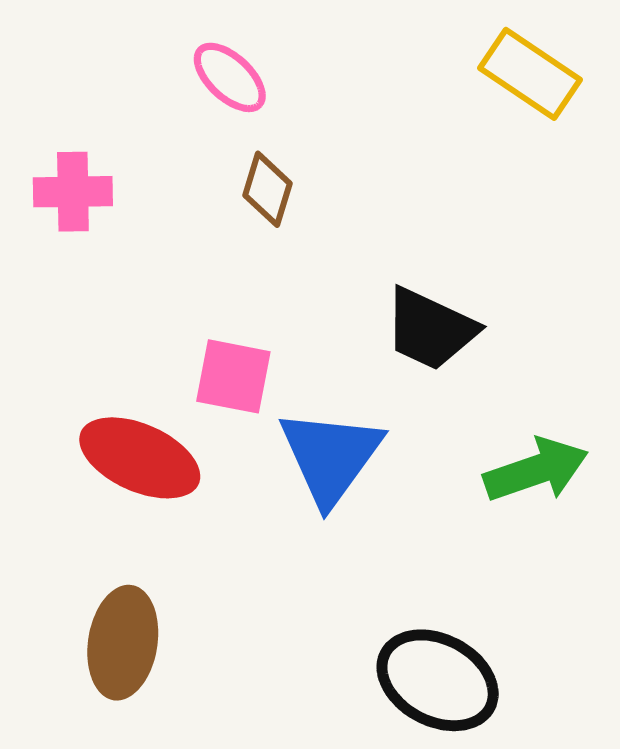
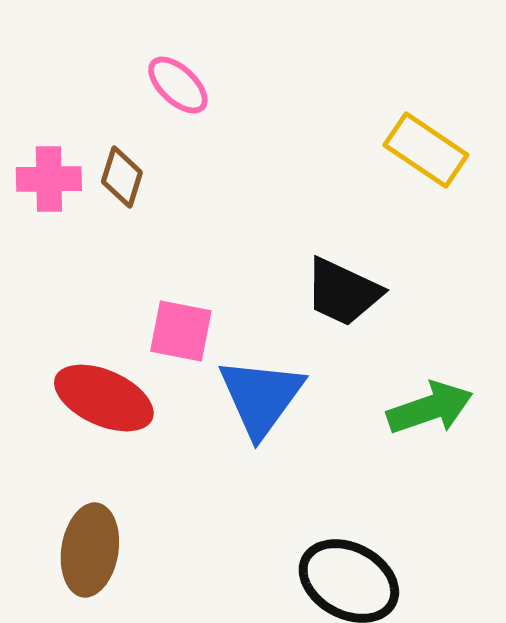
yellow rectangle: (530, 74) -> (426, 150), moved
brown diamond: (267, 189) -> (122, 177), moved

